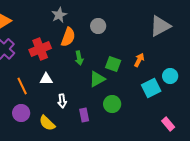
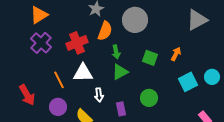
gray circle: (98, 26) -> (135, 20), size x1.6
cyan circle: (170, 76) -> (212, 77), moved
white triangle: (46, 79) -> (83, 73), size x1.5
green triangle: (97, 79) -> (120, 72), moved

